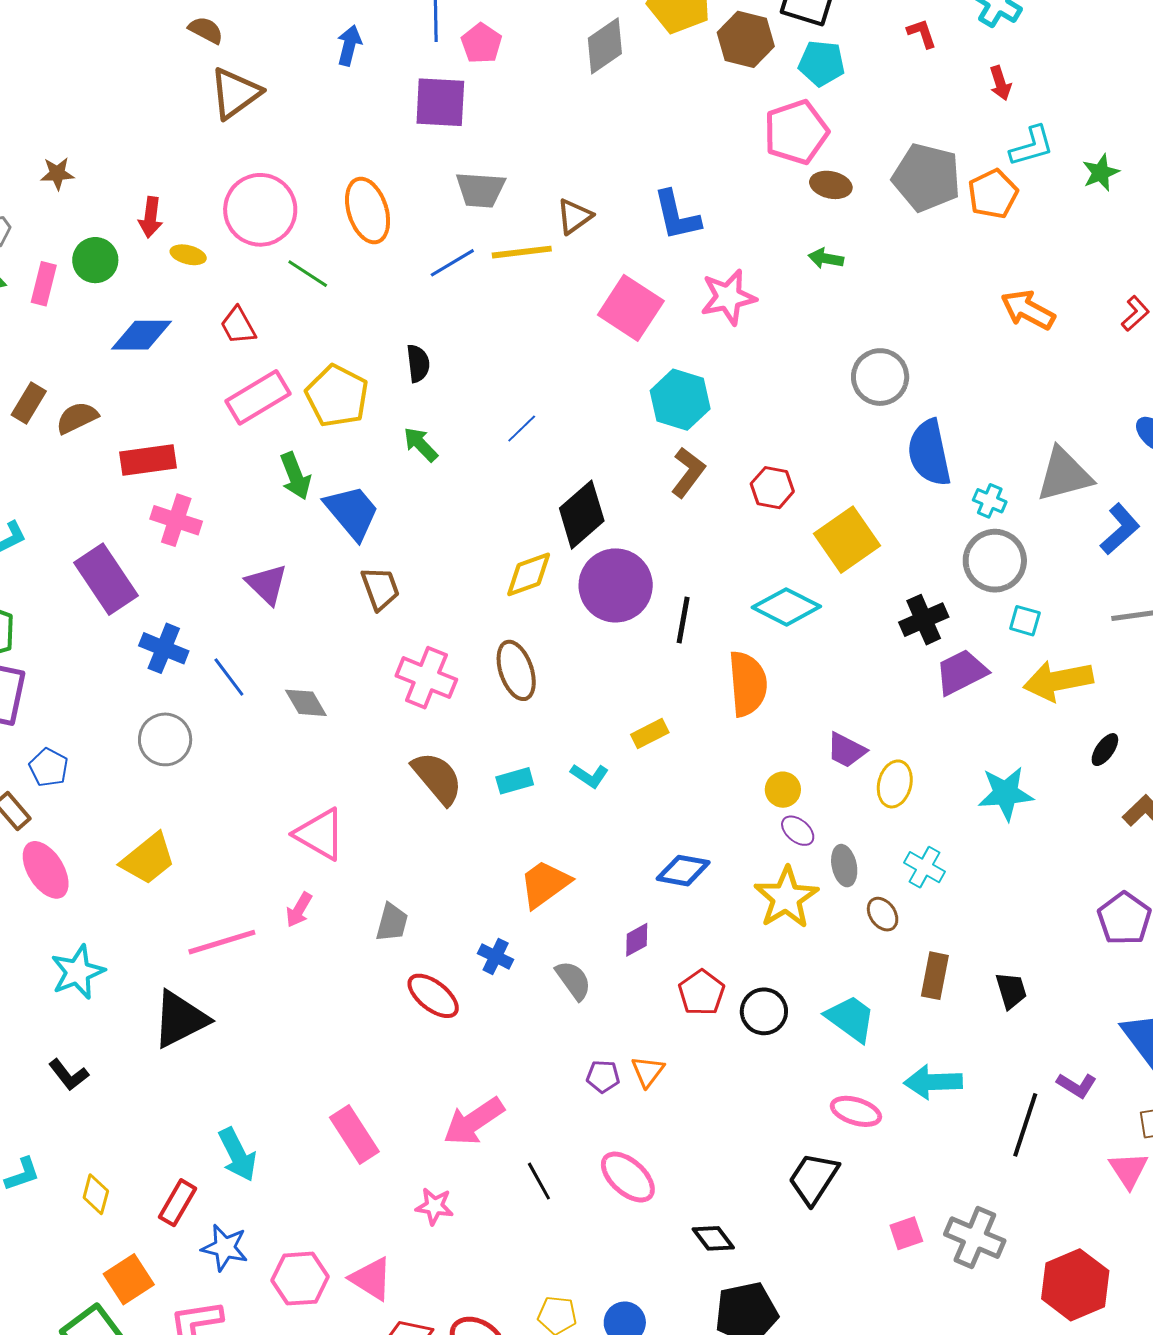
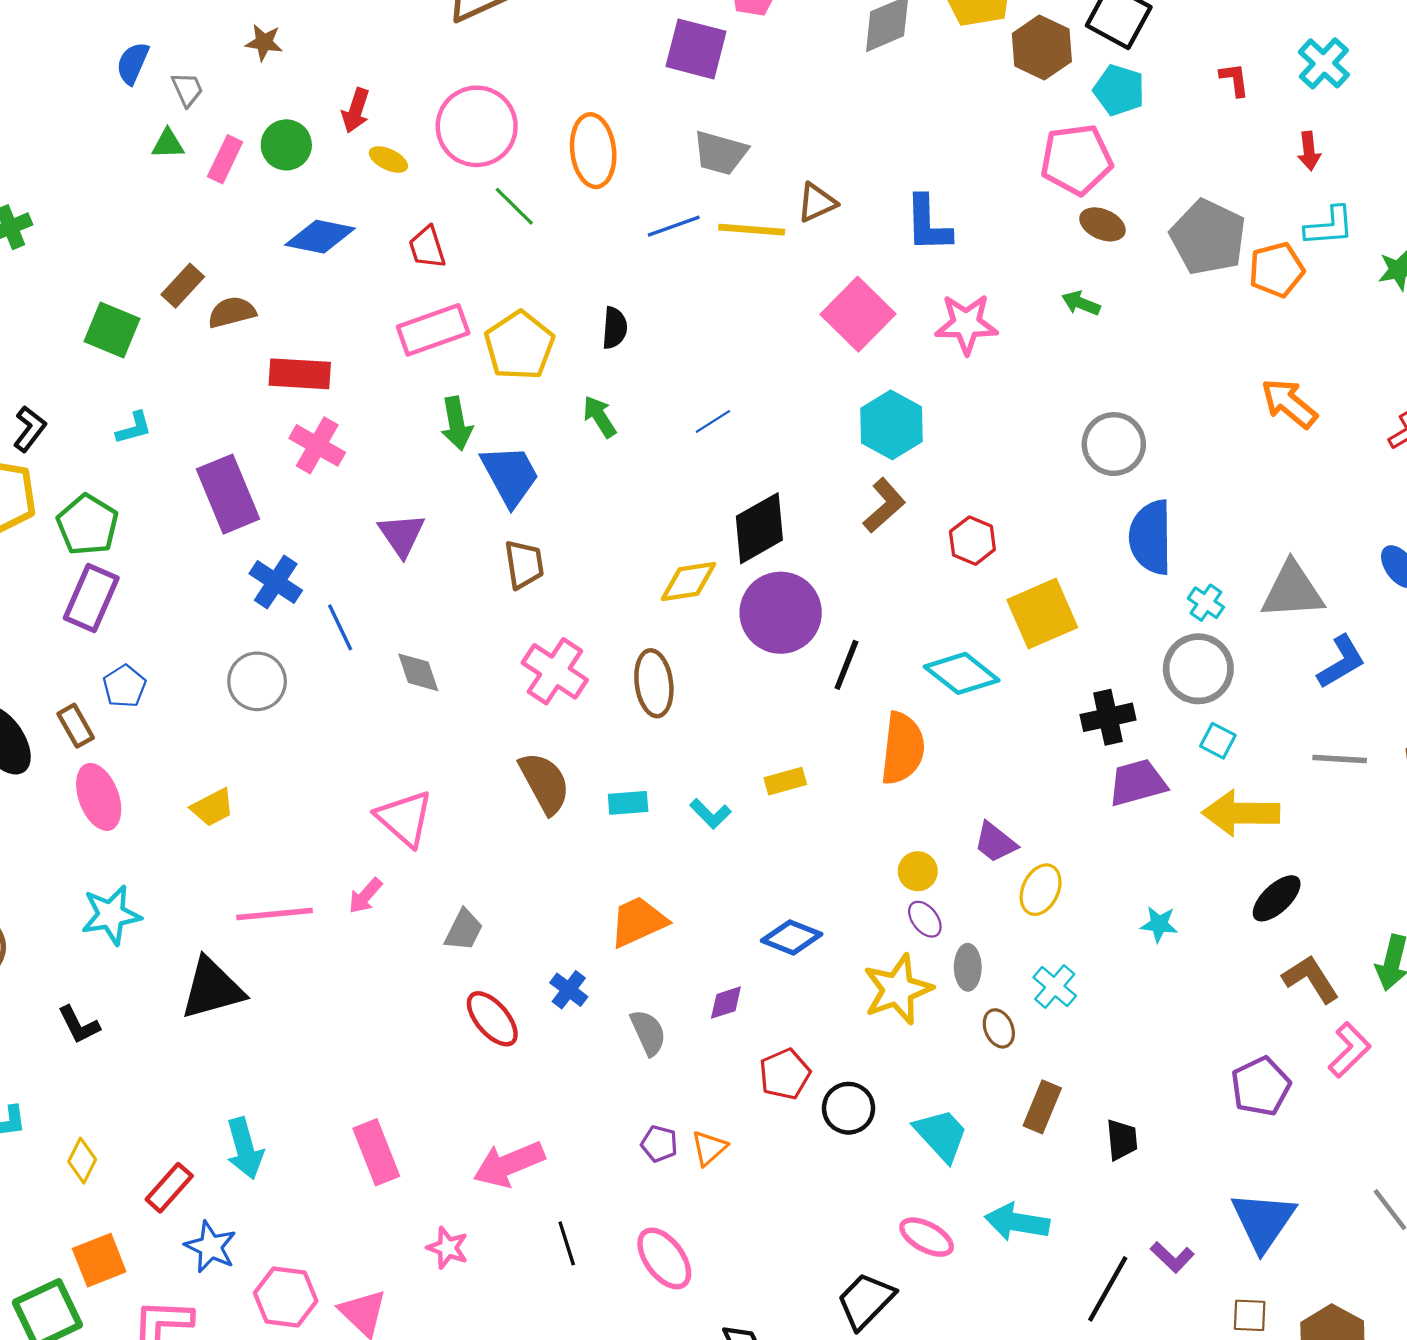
black ellipse: (1105, 750) -> (1277, 898), size x1.4
cyan star: (1006, 793) -> (1159, 924), size x0.6
yellow trapezoid: (148, 859) -> (212, 807), size x0.7

